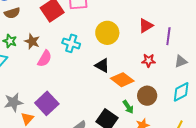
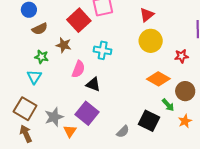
red triangle: (146, 26) -> (147, 15), moved
yellow circle: (107, 33) -> (151, 41), moved
brown star: (32, 41) -> (64, 45), moved
black triangle: (102, 65) -> (93, 84), moved

